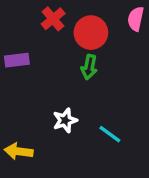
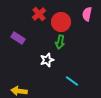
purple rectangle: (17, 60) -> (18, 38), turned 40
white star: (65, 120) -> (47, 60), moved

